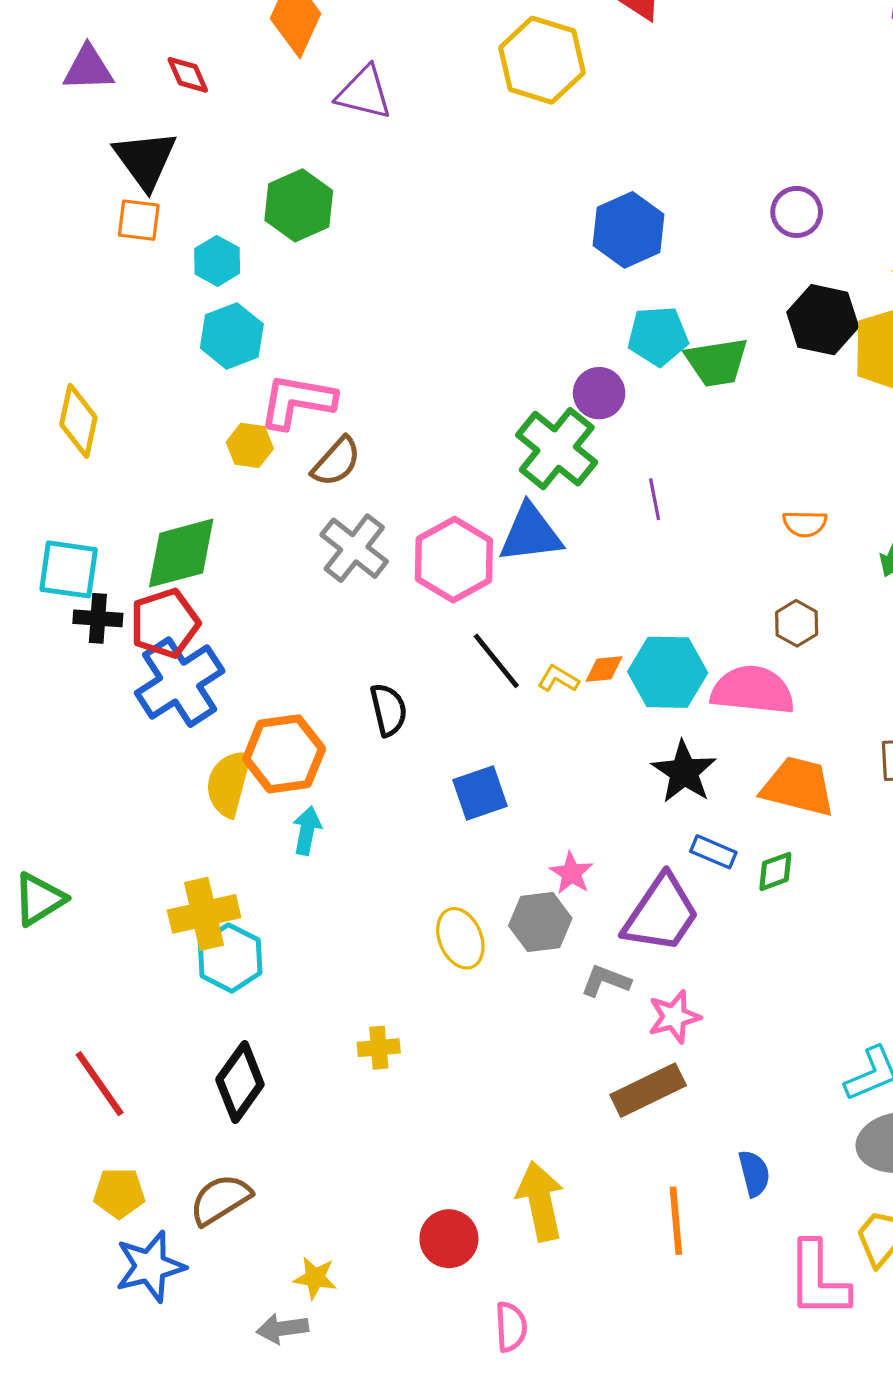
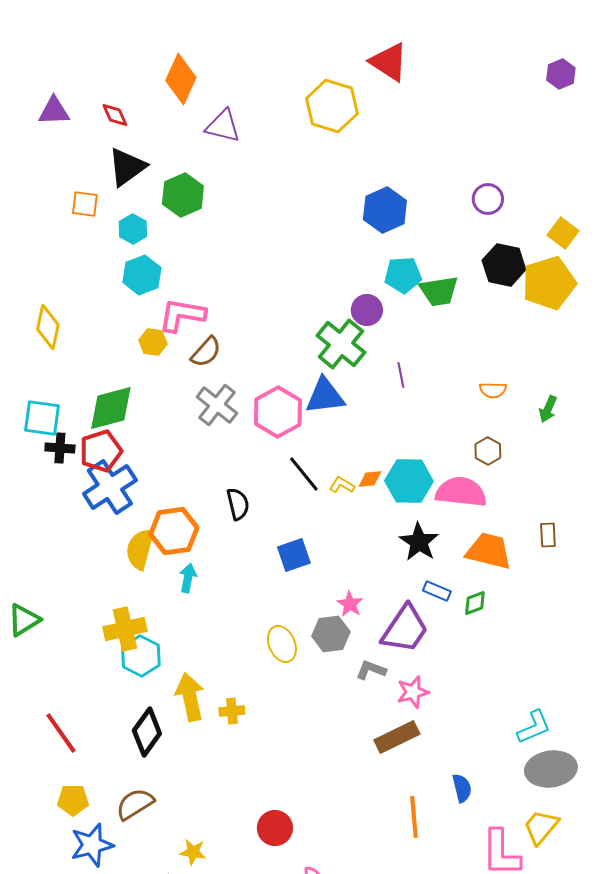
black triangle: (145, 160) -> (127, 167), moved, turned 30
yellow arrow: (540, 1201) -> (190, 697), moved

